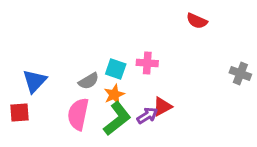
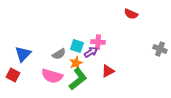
red square: (20, 113) -> (13, 75), turned 32
pink semicircle: (78, 114) -> (52, 76), turned -85
purple arrow: (147, 116) -> (91, 52), moved

